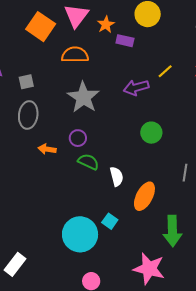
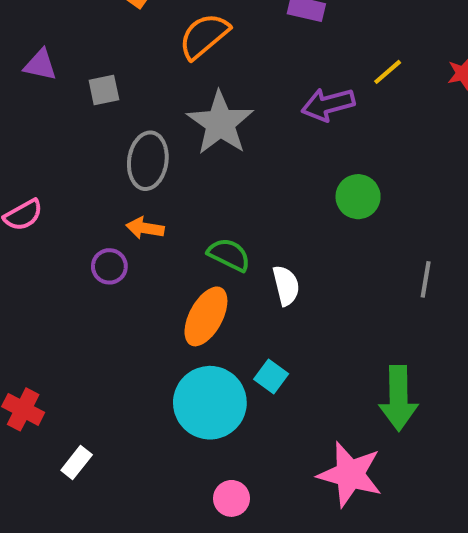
orange semicircle: (75, 55) -> (204, 36), turned -40
gray ellipse: (28, 115) -> (148, 161), moved
purple circle: (78, 138) -> (109, 266), moved
orange ellipse: (144, 196) -> (206, 316), moved
white rectangle: (15, 264) -> (77, 462), size x0.7

